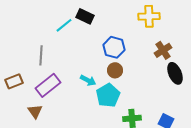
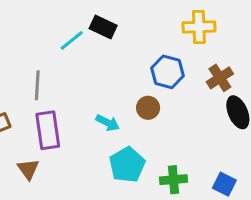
blue hexagon: (114, 47) -> (168, 72), moved
purple rectangle: (48, 85) -> (48, 130), turned -60
cyan pentagon: (108, 95) -> (127, 165), moved

